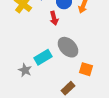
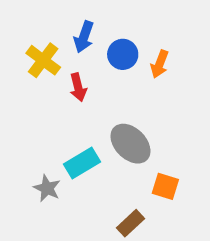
red arrow: (54, 18) -> (78, 87), moved

